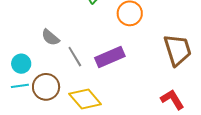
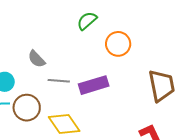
gray line: (75, 57) -> (59, 81), turned -60

